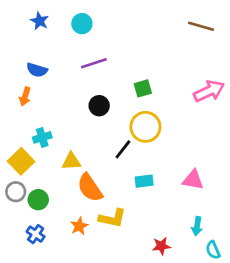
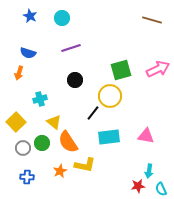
green square: (143, 88) -> (121, 70), moved, size x1.5
cyan cross: (42, 137) -> (40, 99), moved
yellow triangle: (71, 161) -> (54, 122), turned 42
cyan rectangle: (144, 181) -> (109, 137), size x1.5
gray circle: (16, 192) -> (23, 148), moved
green circle: (38, 200) -> (42, 143), moved
blue cross: (36, 234) -> (27, 177), turned -32
red star: (161, 246) -> (138, 186), moved

